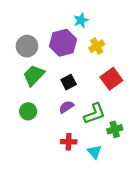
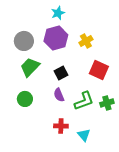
cyan star: (81, 20) -> (58, 13), moved
red square: (111, 79) -> (99, 70), turned -30
purple semicircle: (66, 107) -> (59, 95), turned -80
green cross: (115, 129) -> (107, 103), moved

